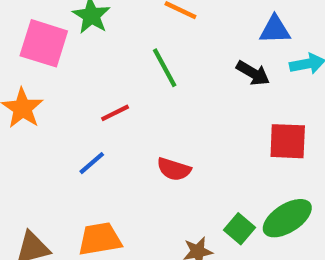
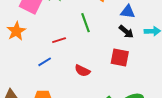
blue triangle: (275, 30) -> (128, 12), moved
red square: (288, 141) -> (120, 58), moved

